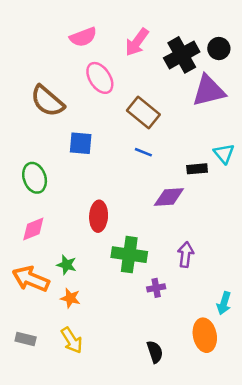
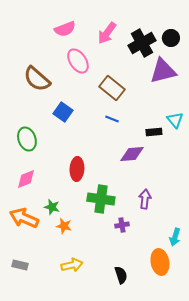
blue square: (81, 143) -> (63, 112), turned 30
orange star: (70, 298) -> (64, 226), moved
yellow arrow: (72, 340) -> (72, 265), moved, turned -70

